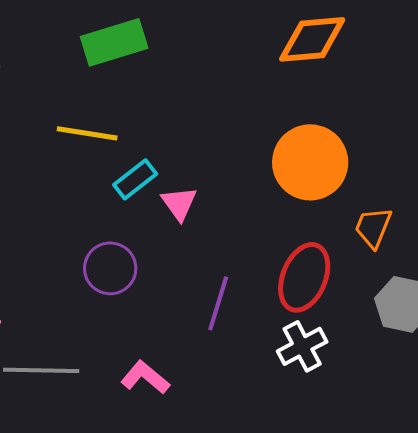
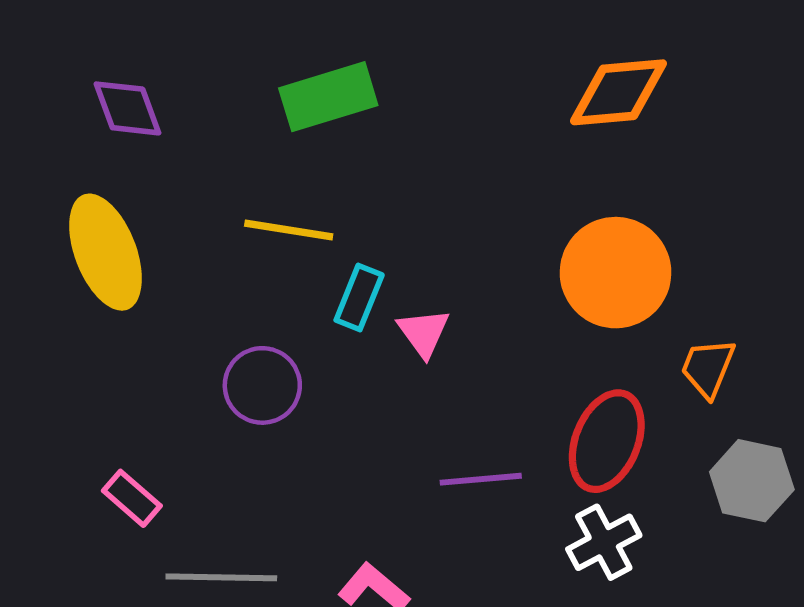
cyan rectangle: (135, 179) -> (359, 297), turned -30
purple circle: (110, 268) -> (262, 385), moved
purple line: (218, 303) -> (481, 479), turned 68

